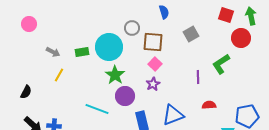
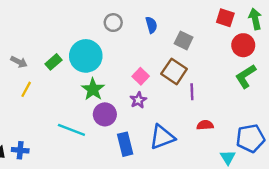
blue semicircle: (164, 12) -> (151, 25), moved
gray circle: (132, 28) -> (113, 23), moved
gray square: (191, 34) -> (184, 40), turned -35
brown square: (153, 42) -> (174, 71), moved, turned 30
green rectangle: (82, 52) -> (54, 62), turned -32
green L-shape: (221, 64) -> (246, 76), moved

